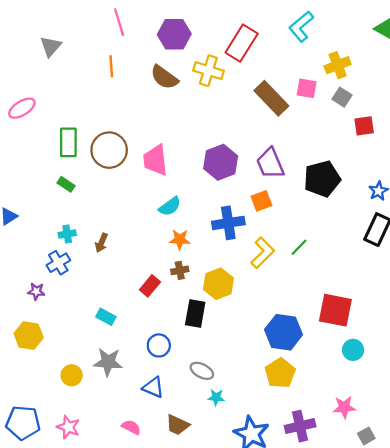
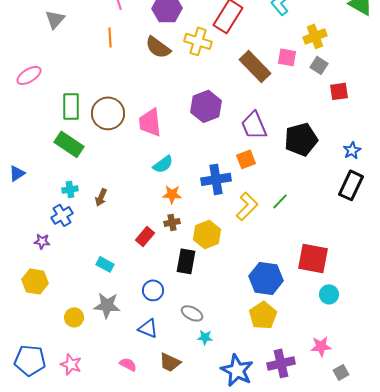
purple hexagon: (221, 162) -> (206, 106), moved
green rectangle: (66, 184) -> (69, 144), size x1.8

